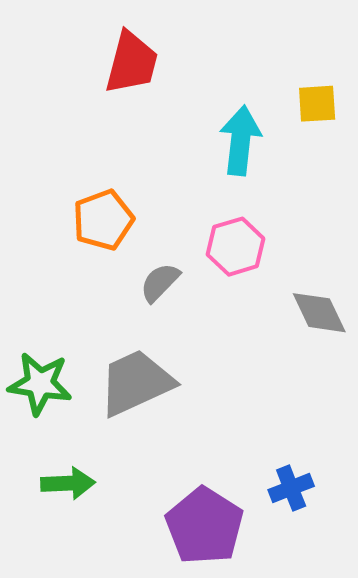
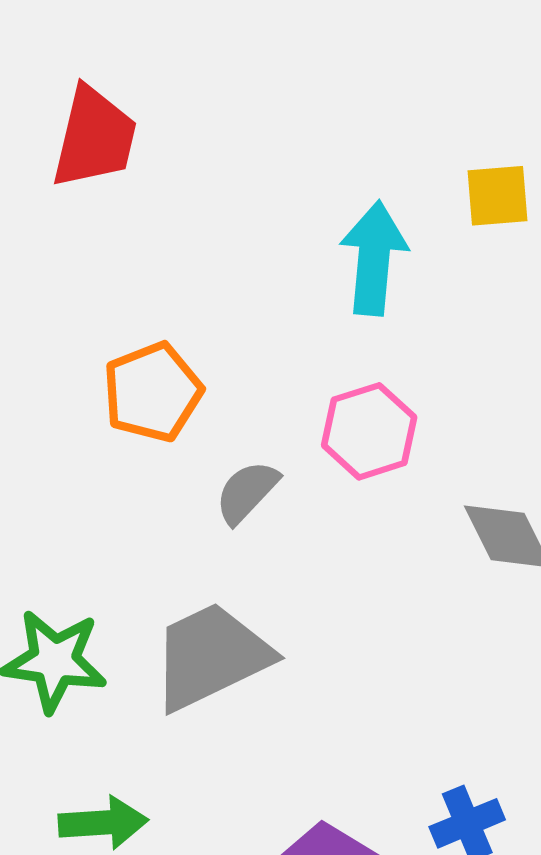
red trapezoid: (132, 63) -> (94, 138), moved

